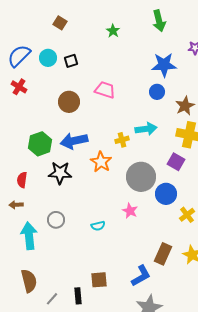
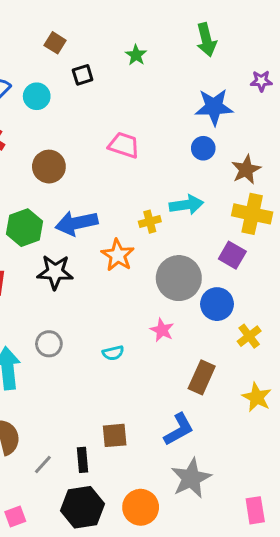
black square: (71, 61) -> (83, 75), moved
brown circle: (69, 102) -> (49, 167), moved
brown rectangle: (163, 254) -> (202, 377), moved

